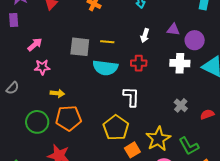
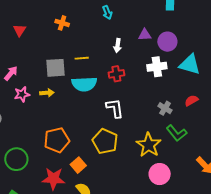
yellow arrow: (57, 93) -> (47, 93), moved
red semicircle: (207, 114) -> (191, 100), moved
green circle: (37, 122) -> (16, 159), moved
green L-shape: (189, 146) -> (177, 133), moved
orange square: (132, 150) -> (78, 165), moved

